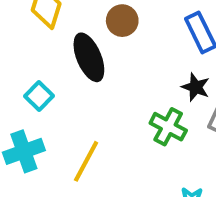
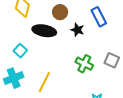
black ellipse: (89, 57) -> (44, 31), turned -55
black star: (196, 87) -> (77, 30), moved

